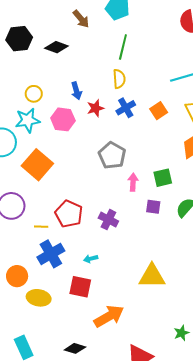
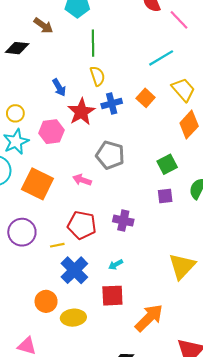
black diamond: (56, 47) -> (17, 48), moved
blue arrow: (76, 91) -> (59, 88), moved
red star: (95, 108) -> (81, 112), size x1.5
blue cross: (126, 108) -> (112, 104), turned 30
pink arrow: (133, 182) -> (82, 180), moved, turned -60
yellow triangle: (152, 276) -> (182, 266), turned -32

